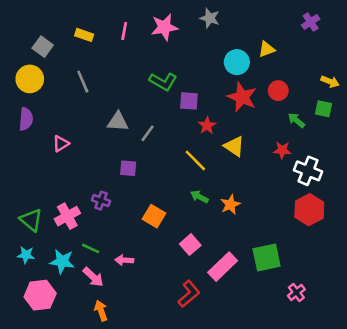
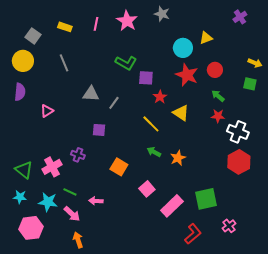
pink star: (164, 27) -> (127, 21), turned -30
green arrow: (296, 120) -> (218, 96), moved
red L-shape: (189, 294) -> (193, 234), moved

